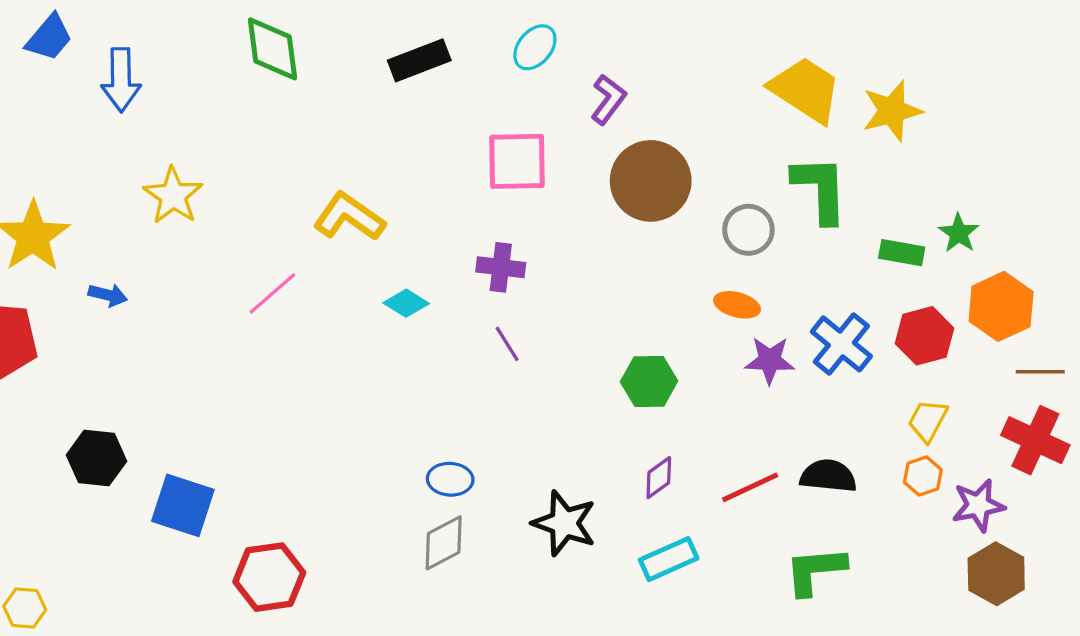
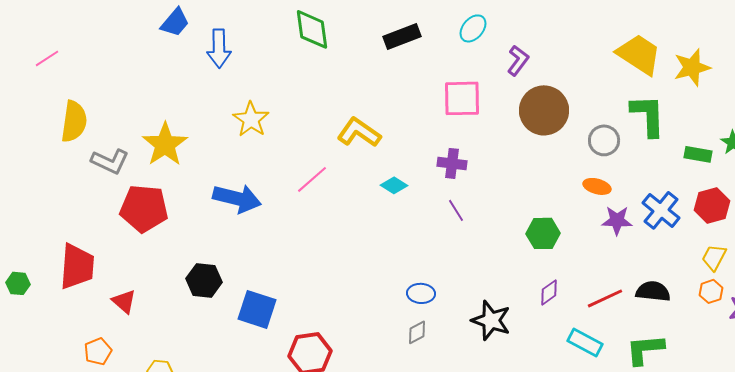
blue arrow: (108, 295) -> (237, 198), moved, size x2.0
gray diamond: (444, 543) -> (417, 332), size x0.7
cyan rectangle: (669, 559) -> (585, 342), moved, turned 52

